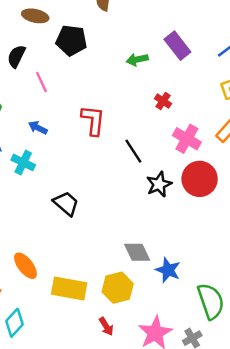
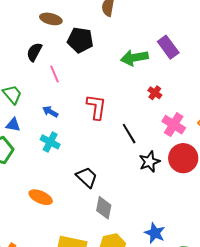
green arrow: (137, 60) -> (134, 58), size x1.5
cyan cross: (23, 162) -> (50, 142), moved
black trapezoid: (66, 203) -> (87, 177), moved
gray diamond: (137, 252) -> (104, 208), moved, turned 35
orange ellipse: (25, 266) -> (41, 197), moved, turned -30

